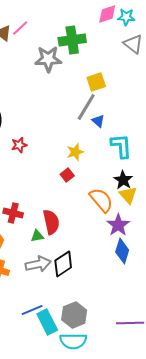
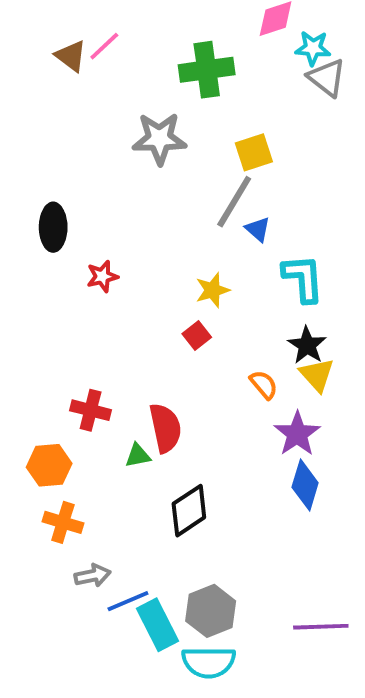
cyan star: (126, 17) -> (313, 48), moved
gray star: (48, 59) -> (159, 139), moved
orange semicircle: (101, 200) -> (264, 385), size x0.6
gray arrow: (38, 264) -> (92, 576), moved, size x0.7

